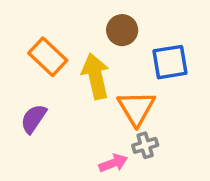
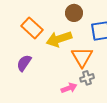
yellow arrow: (96, 76) -> (59, 39), turned -95

